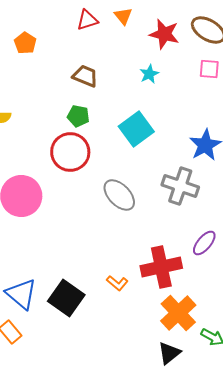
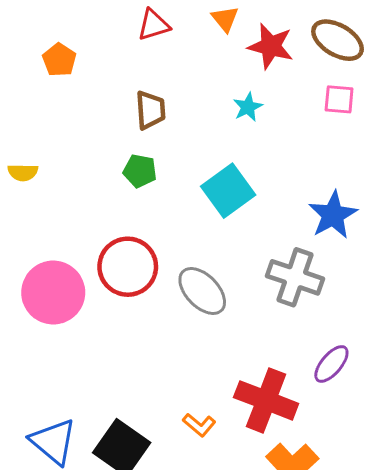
orange triangle: (123, 16) -> (225, 19), moved
brown trapezoid: (85, 76) -> (151, 110), turned 64
red circle: (70, 152) -> (128, 267), moved
red cross: (161, 267) -> (266, 400), turned 33

